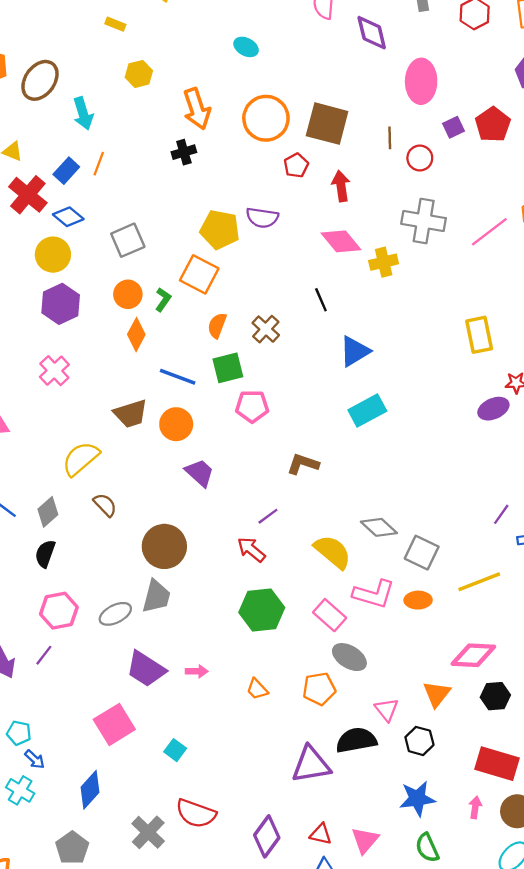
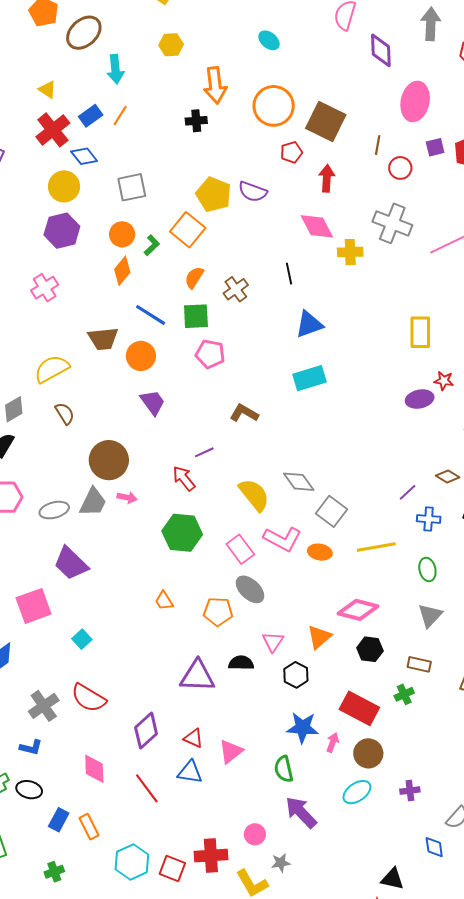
pink arrow: (197, 671) -> (127, 498), moved
black semicircle: (356, 740) -> (241, 663), size x0.7
blue star: (417, 799) -> (303, 728), moved

